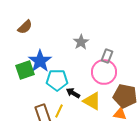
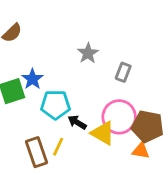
blue star: (40, 61) -> (32, 79), size x0.7
pink circle: (104, 72) -> (119, 117), moved

